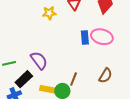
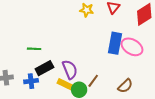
blue rectangle: (85, 38) -> (115, 43), size x1.5
purple semicircle: (39, 60) -> (70, 69), moved

